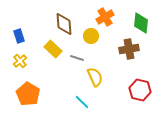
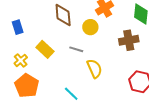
yellow rectangle: (53, 49) -> (45, 49), moved
yellow cross: (20, 61) -> (21, 60), moved
cyan line: (82, 102) -> (71, 94), moved

